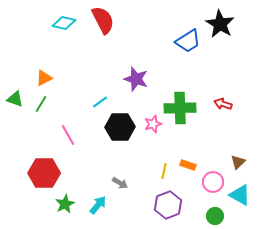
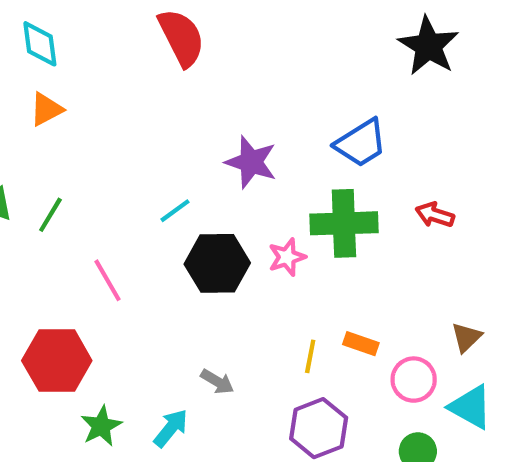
cyan diamond: (64, 23) -> (40, 44), moved, turned 70
blue trapezoid: (188, 41) -> (361, 143), moved
orange triangle: (44, 78) -> (46, 109), moved

